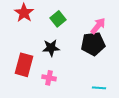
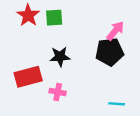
green square: (58, 19) -> (54, 18), moved, turned 35
red rectangle: (24, 65) -> (28, 77), turned 60

